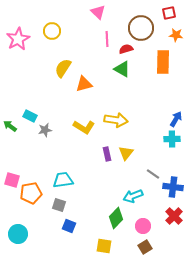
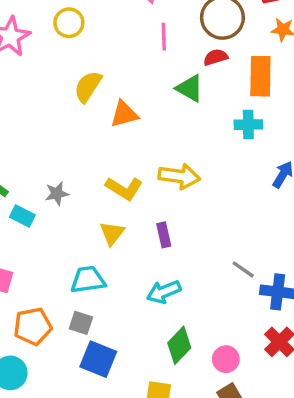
red semicircle: (126, 49) -> (216, 57), moved
cyan rectangle: (30, 116) -> (22, 216), moved
cyan cross: (172, 139) -> (248, 125), moved
yellow triangle: (126, 153) -> (112, 233), moved
orange pentagon: (31, 193) -> (33, 326), moved
cyan arrow: (133, 196) -> (164, 292), moved
blue square: (69, 226) -> (98, 359), size x1.5

